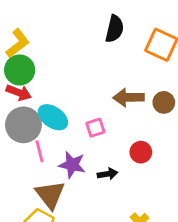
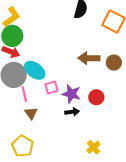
pink square: (95, 128) -> (51, 88), moved
purple star: (72, 165) -> (71, 94), moved
brown triangle: (50, 195) -> (31, 113), moved, size x0.6

